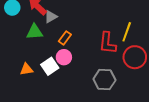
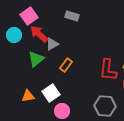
green triangle: (35, 32) -> (36, 59), turned -36
pink circle: (64, 57) -> (62, 111), moved

